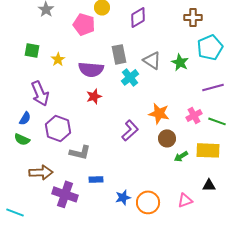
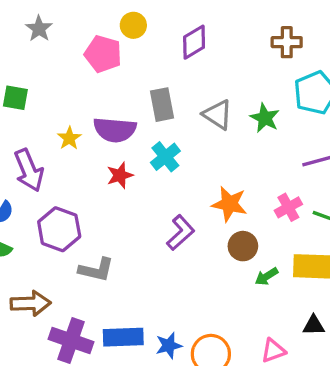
yellow star: (58, 59) -> (69, 138), moved
cyan cross: (130, 77) -> (165, 157), moved
blue rectangle: (96, 179) -> (123, 337), moved, size x1.6

